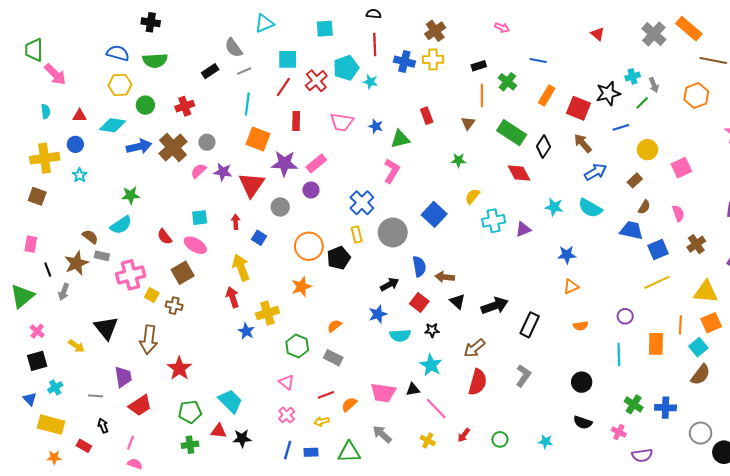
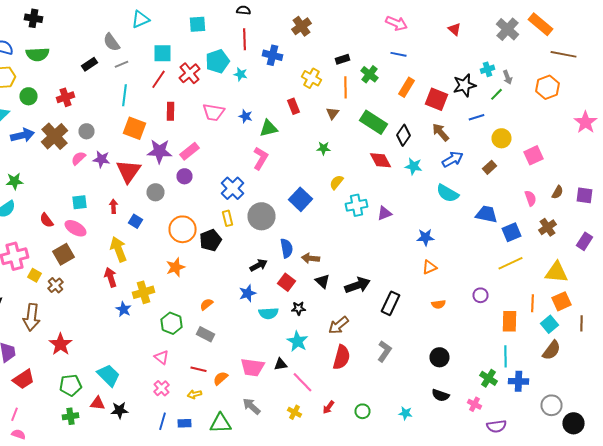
pink arrow: (502, 28) -> (396, 23), moved, size x1.5
yellow cross: (433, 59) -> (312, 78), moved, turned 30
cyan star: (554, 207) -> (414, 166), moved
brown semicircle: (644, 207) -> (558, 192), moved
brown cross: (174, 306) -> (56, 285), turned 35
cyan line: (619, 355) -> (506, 356), moved
red line: (326, 395) -> (198, 369), turned 35

